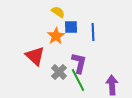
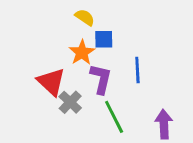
blue line: (93, 32) -> (137, 70), moved
purple L-shape: (79, 63) -> (101, 79), moved
gray cross: (59, 72) -> (70, 102), moved

